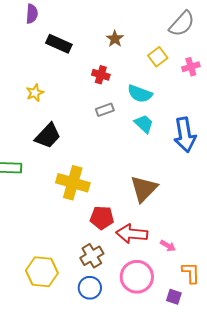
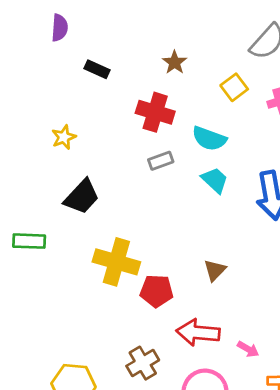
black rectangle: (59, 44) -> (97, 69), size x0.7
red cross: (101, 75) -> (155, 112), size x1.5
brown triangle: (144, 189) -> (215, 270), size x0.6
red pentagon: (102, 218) -> (157, 291), moved

